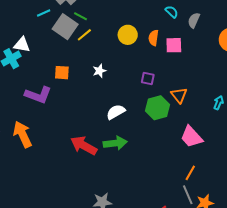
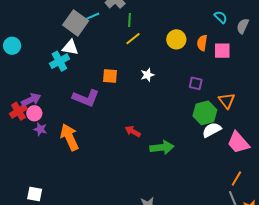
green line: (81, 16) -> (129, 20), turned 64
gray square: (65, 27) -> (76, 23), moved
white semicircle: (116, 112) -> (212, 130), moved
red arrow: (84, 145) -> (133, 131), moved, size x0.6

